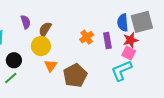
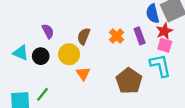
brown semicircle: (45, 29) -> (84, 36), moved
black circle: (14, 60) -> (41, 56), moved
cyan L-shape: (121, 71) -> (160, 66), turned 110
brown pentagon: (75, 75) -> (129, 81), moved

